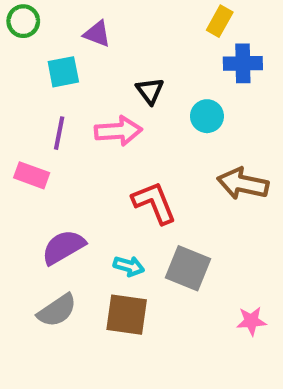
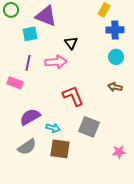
purple triangle: (97, 34) -> (46, 16), size x1.6
cyan circle: (207, 116) -> (116, 57), moved
brown arrow: (243, 184) -> (115, 87), size x0.6
cyan arrow: (129, 266) -> (53, 128), moved

